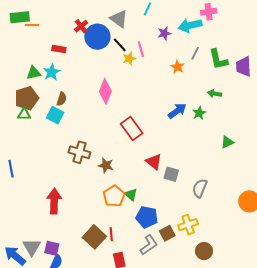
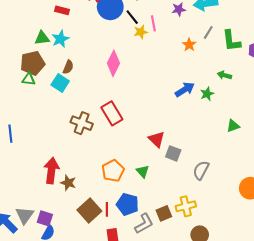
red rectangle: (59, 49) -> (62, 10), moved
red rectangle: (132, 128) -> (112, 113), moved
brown star: (106, 165) -> (68, 183), moved
green triangle: (131, 195) -> (143, 171), moved
blue pentagon: (147, 217) -> (128, 204), moved

